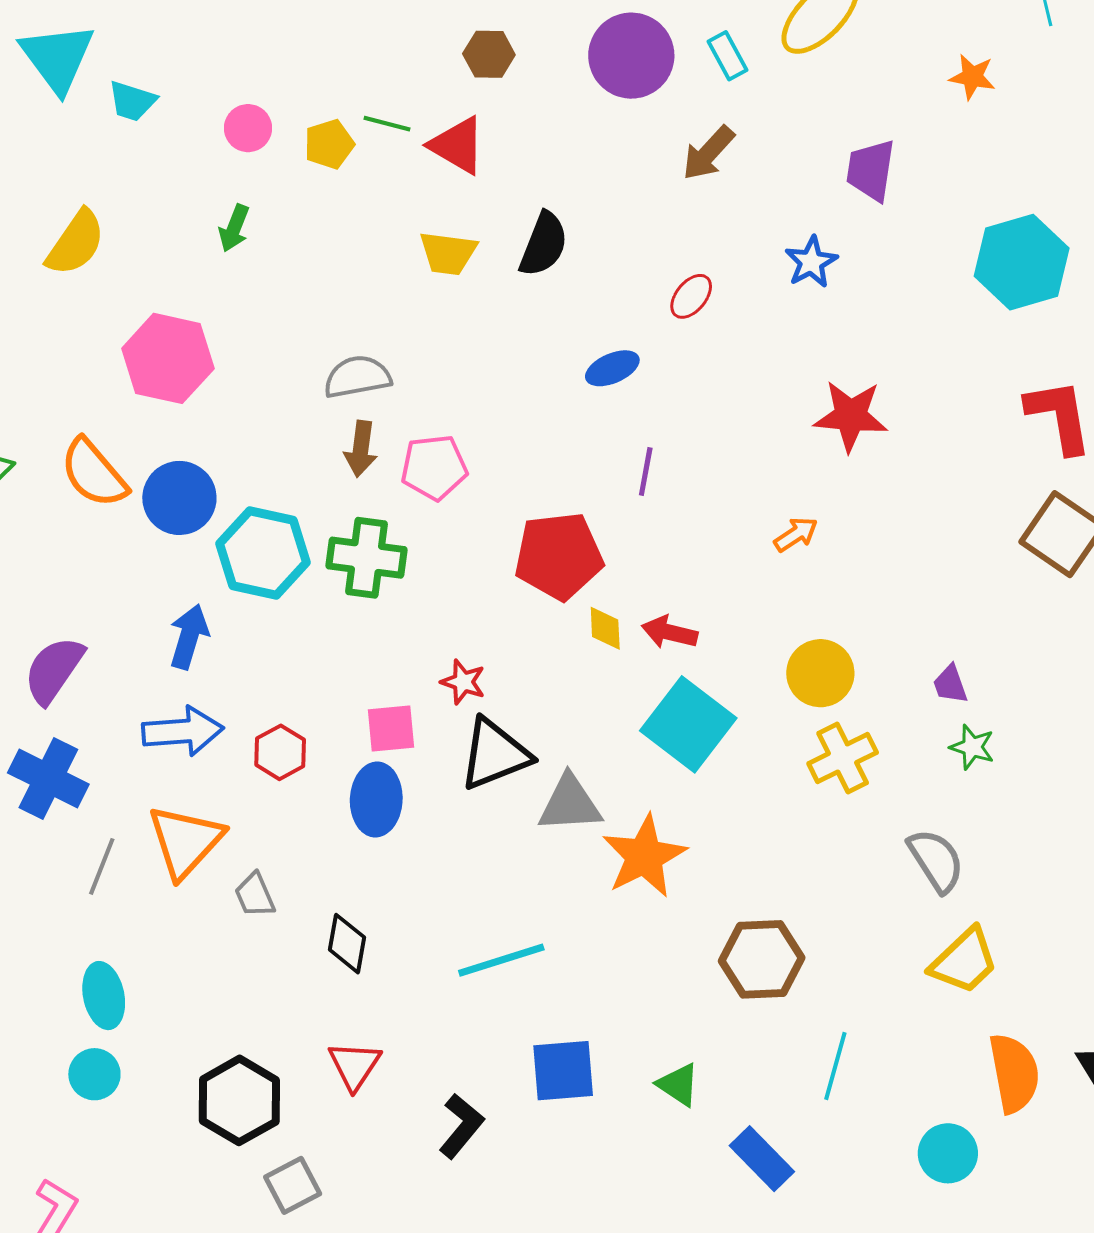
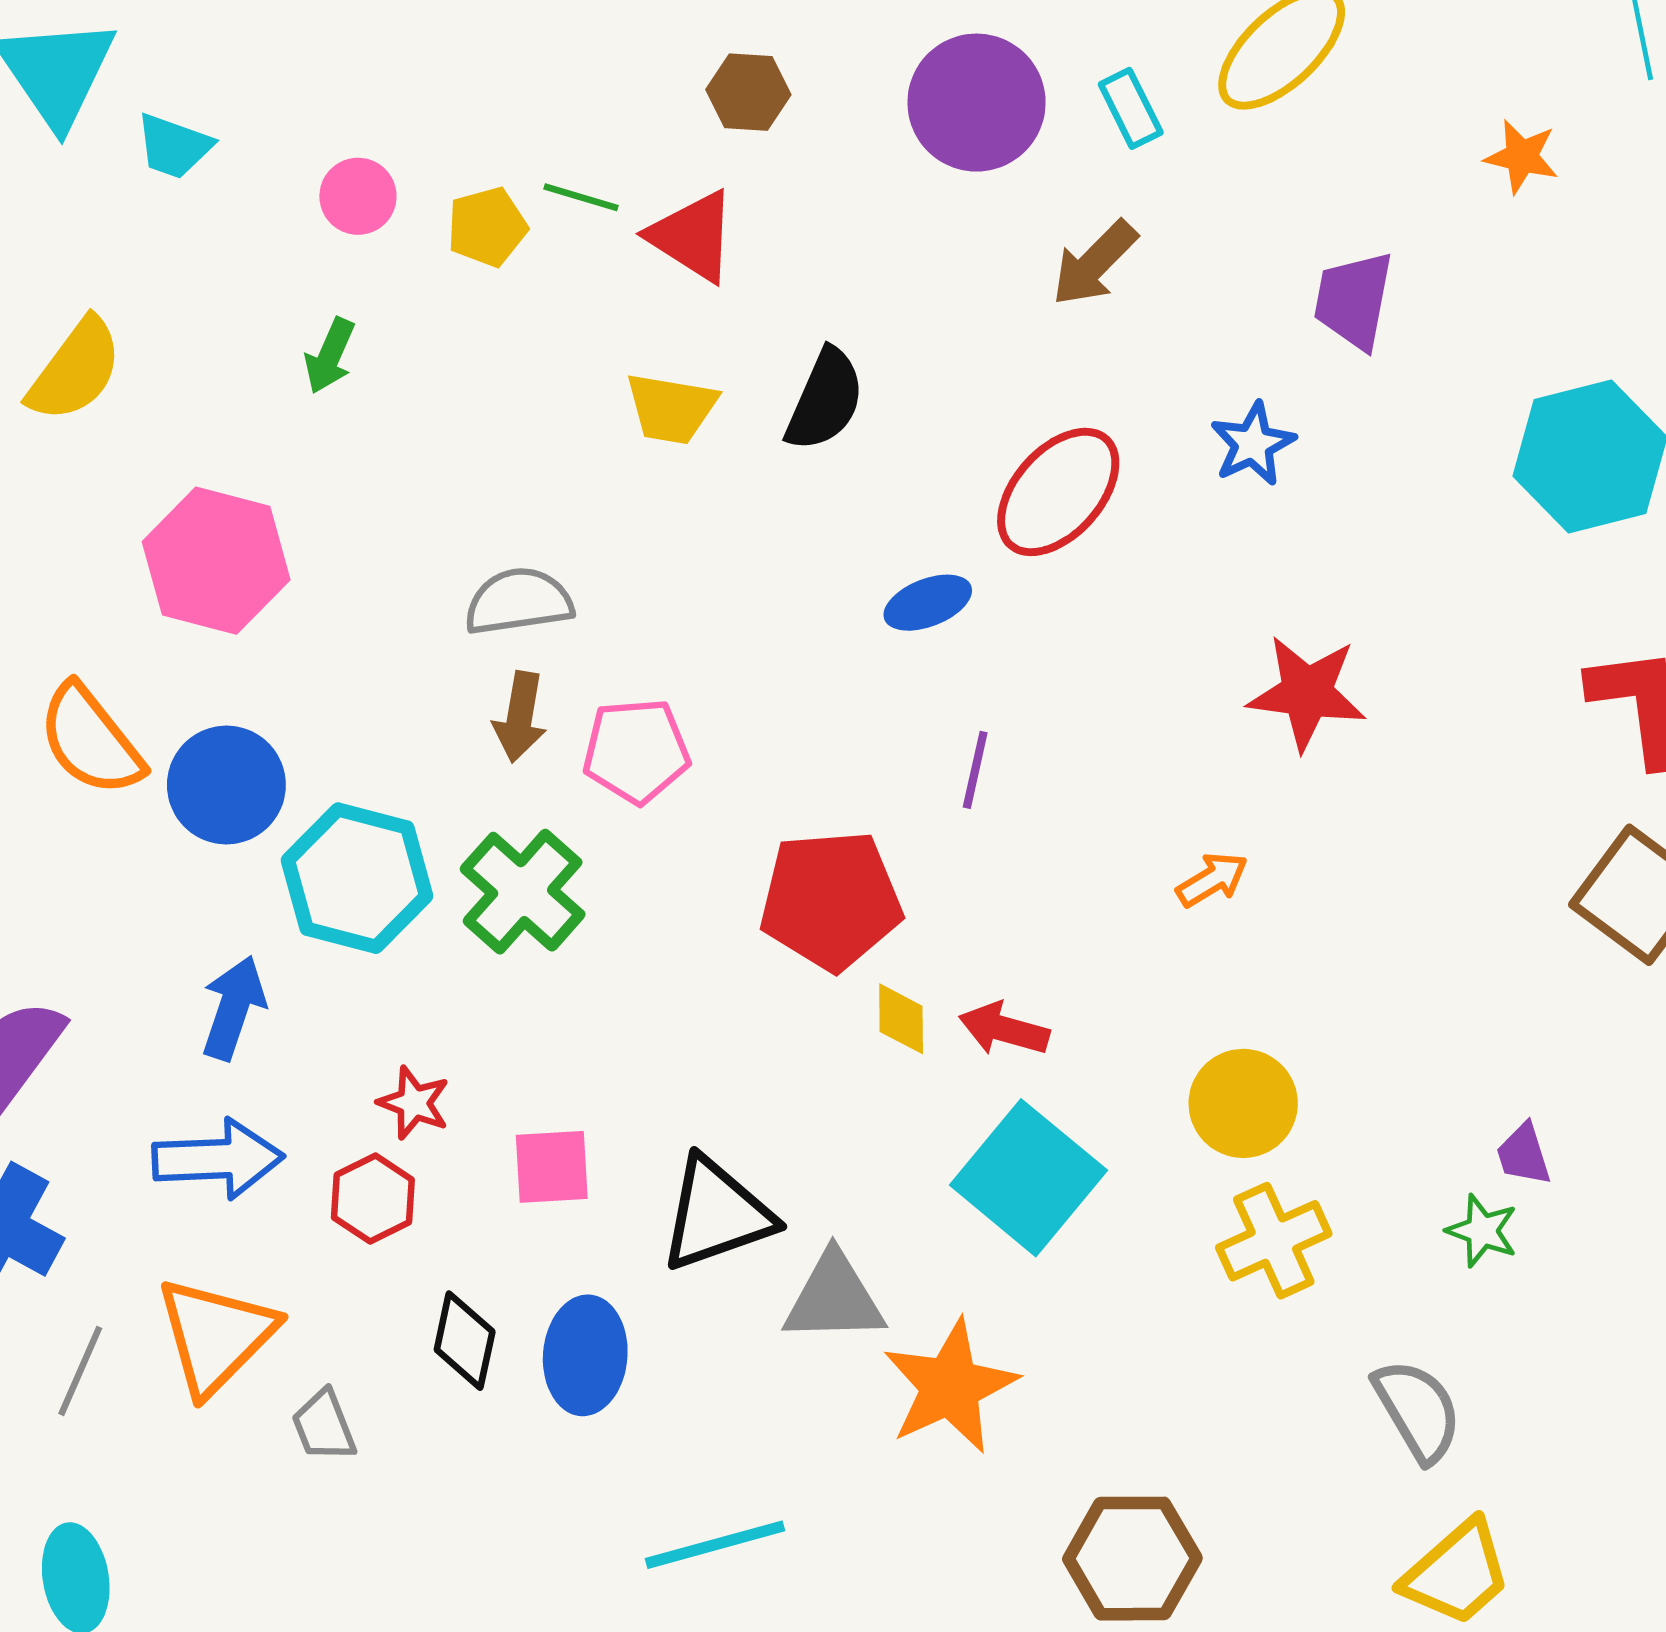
red ellipse: (691, 296) -> (1058, 492), size x1.8
green cross: (366, 558) -> (523, 892), turned 32
red star: (463, 682) -> (414, 1103), moved
purple trapezoid: (950, 684) -> (1524, 1154), moved
blue ellipse: (376, 800) -> (585, 1355), moved
black diamond: (347, 944) -> (465, 1341), moved

